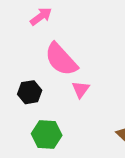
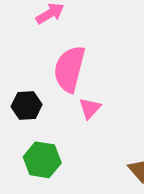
pink semicircle: (61, 59) -> (69, 69), turned 51

